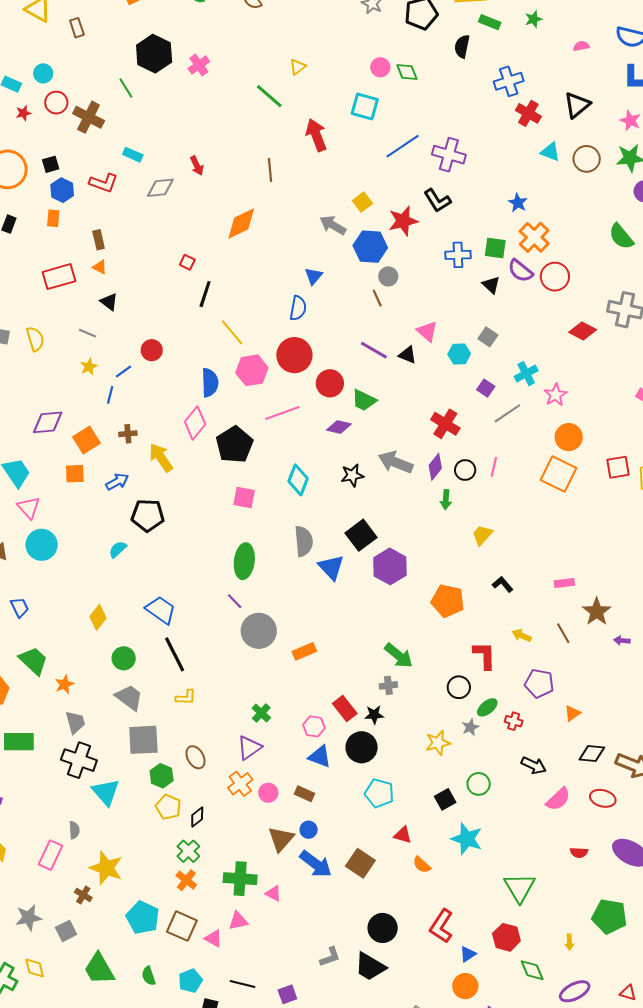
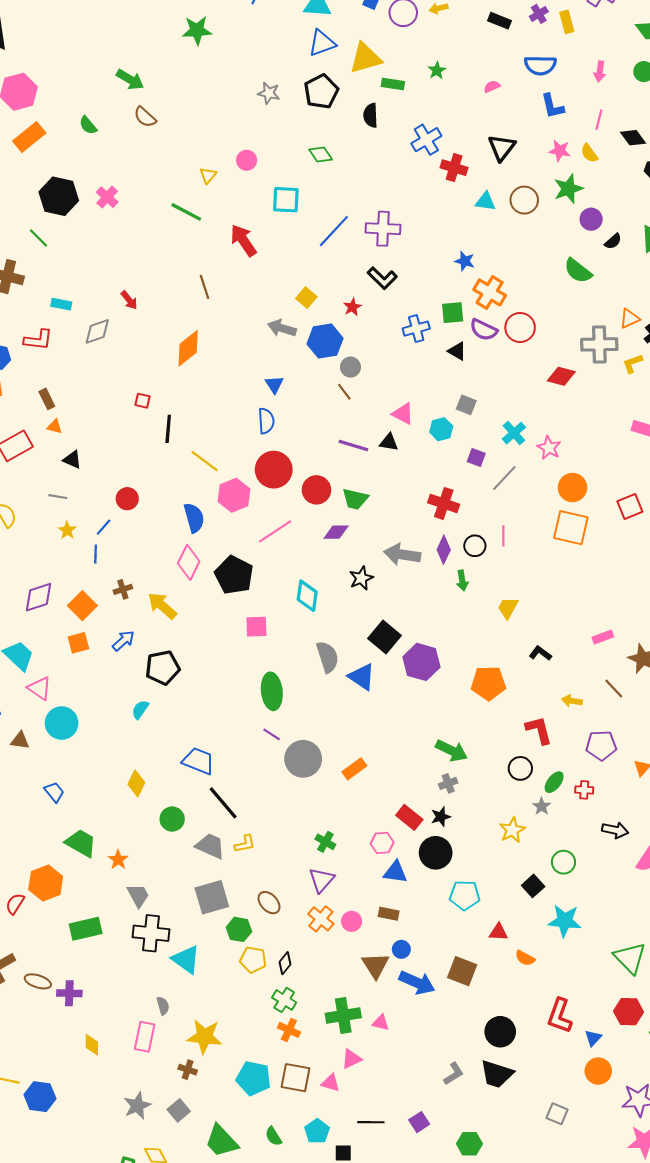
pink circle: (380, 67) -> (247, 160), moved
red star: (403, 221) -> (352, 307), size x0.6
gray trapezoid: (129, 697) -> (210, 846), moved

